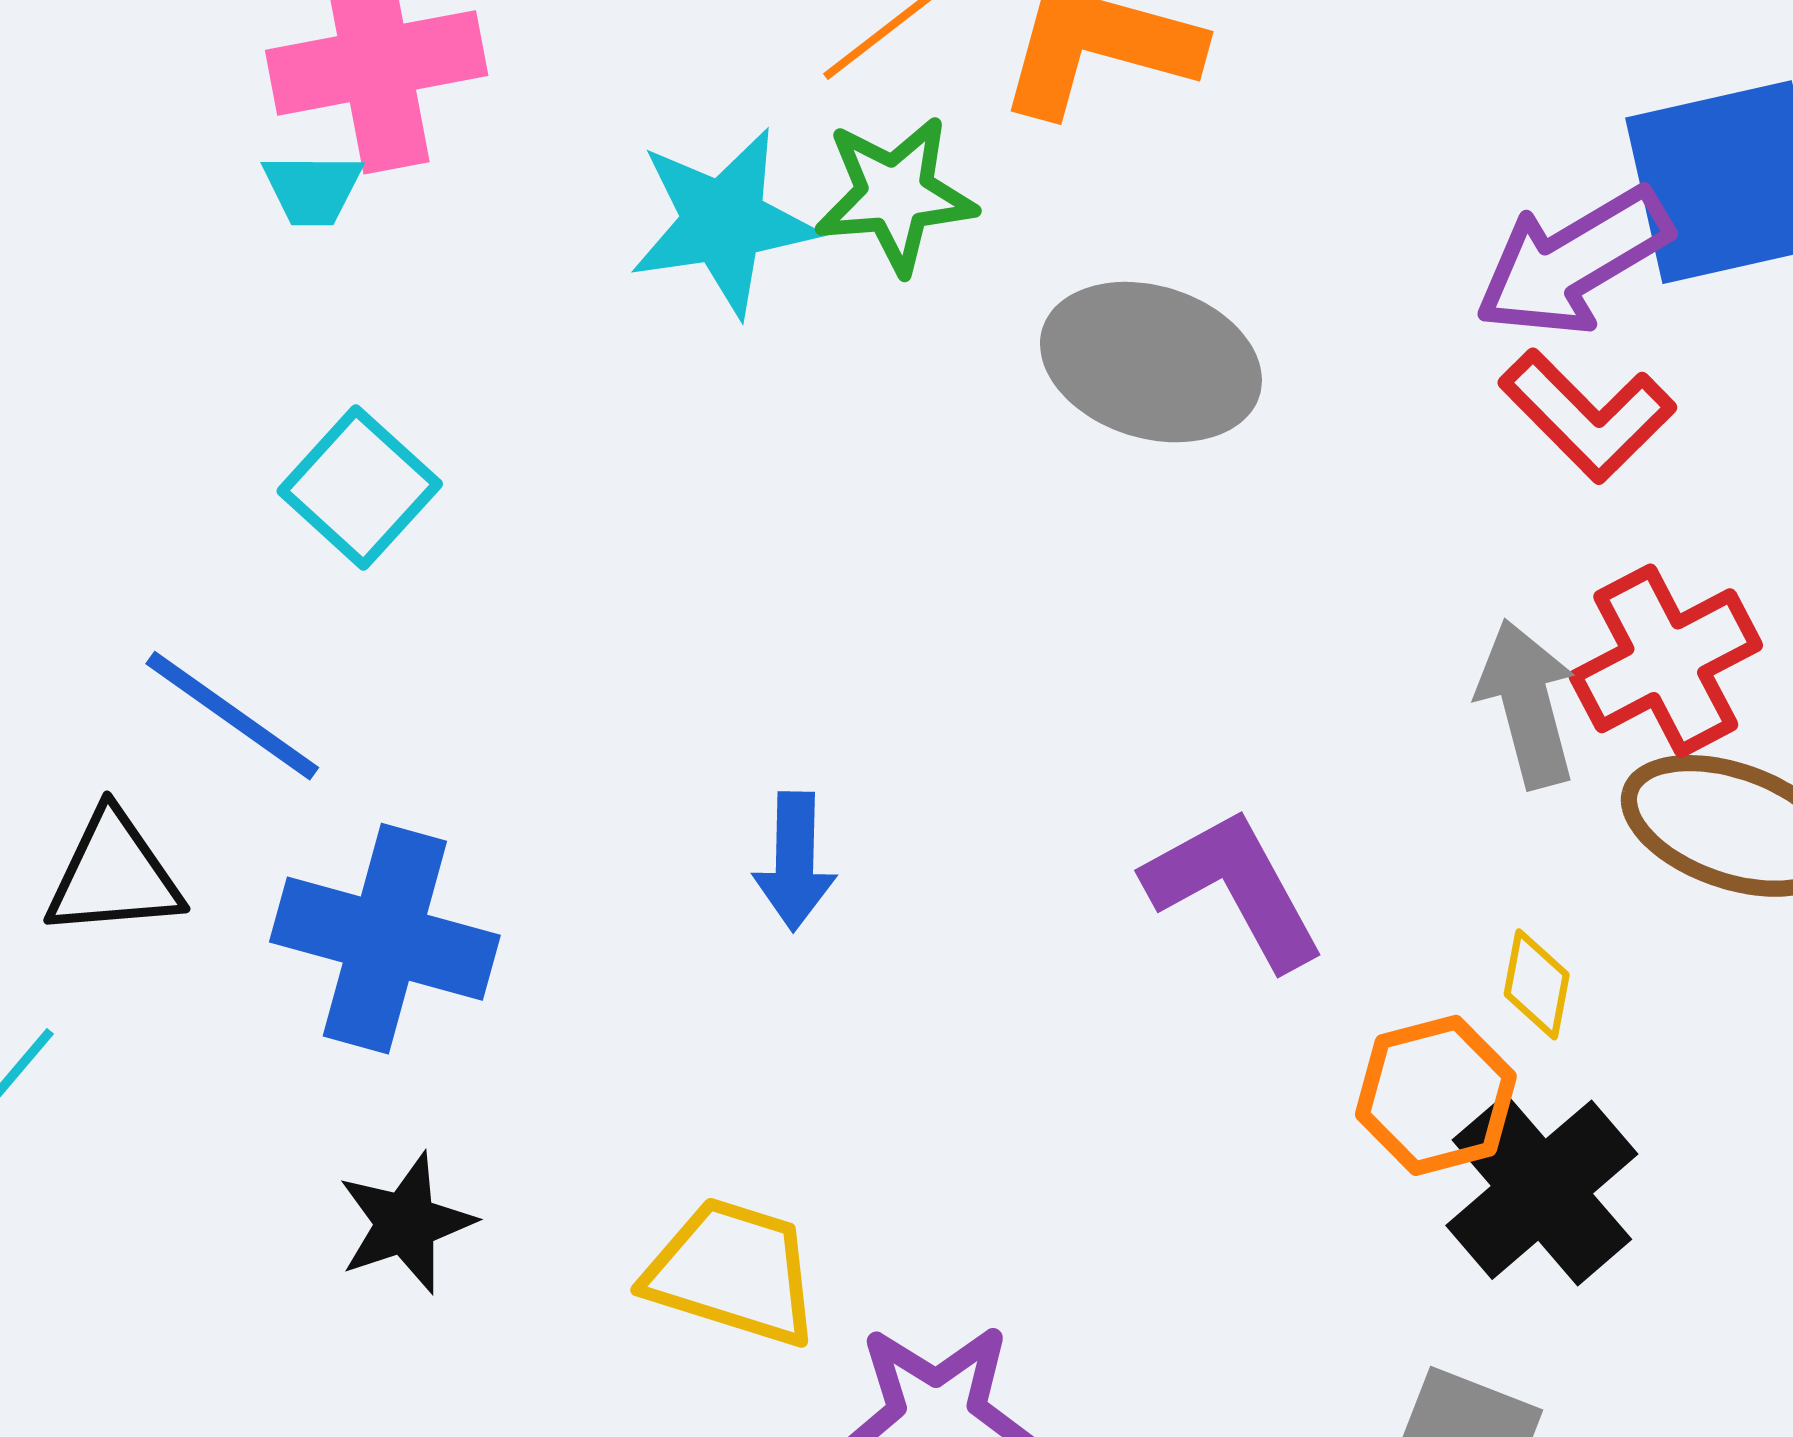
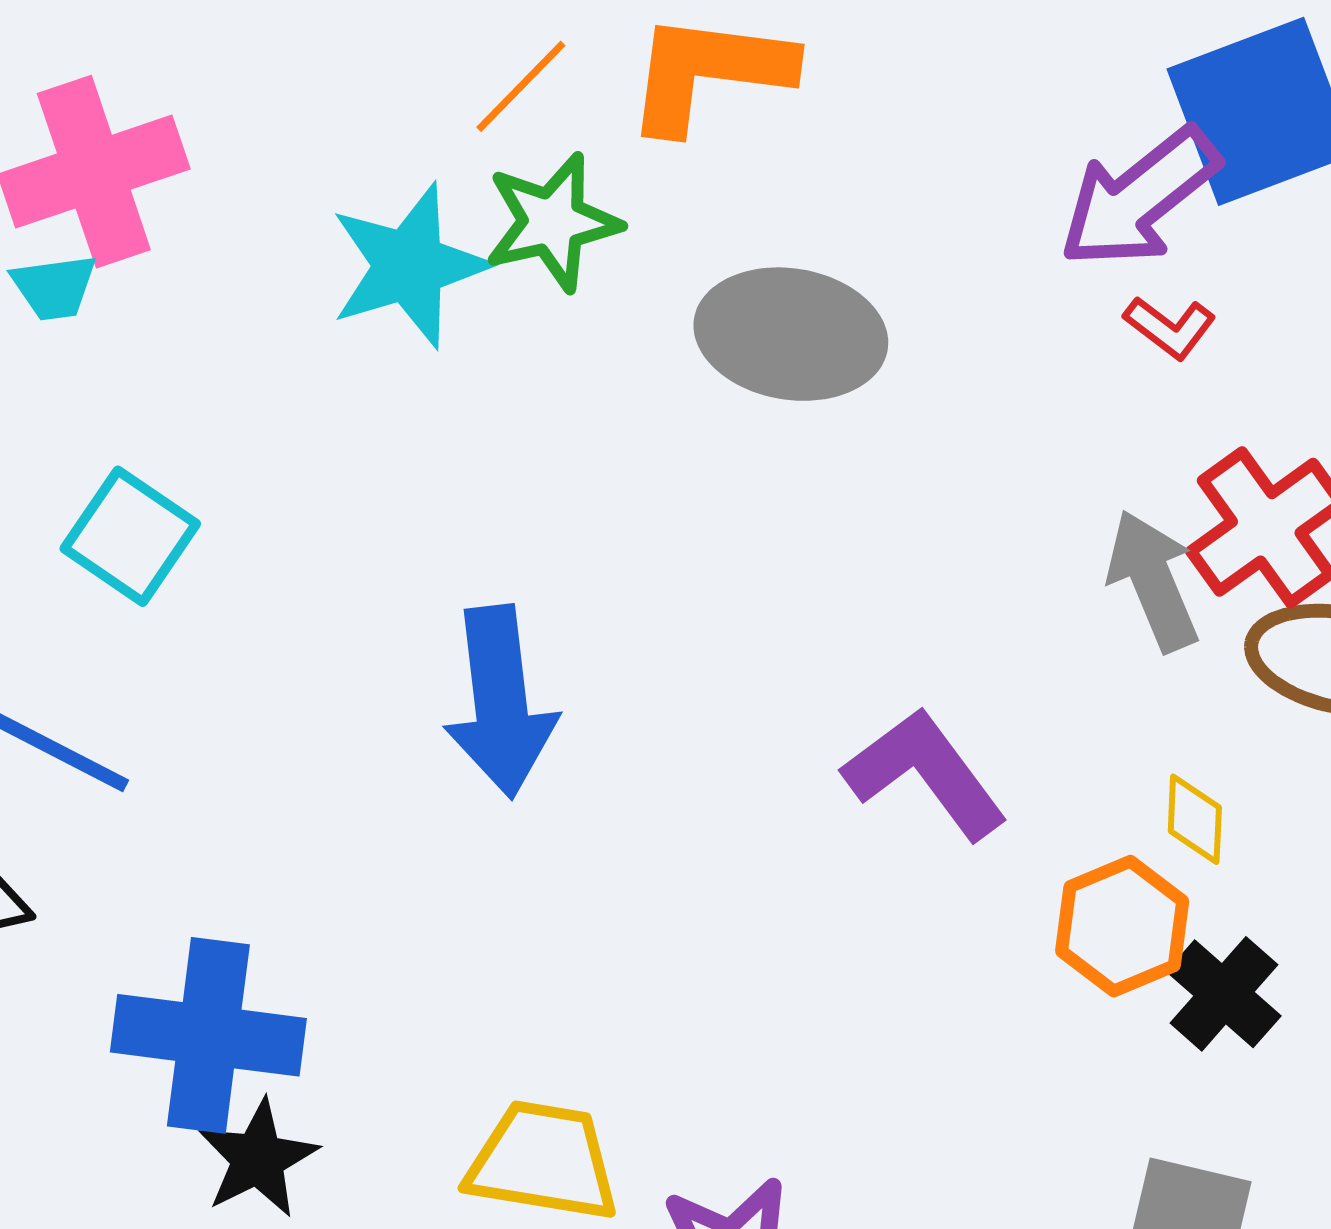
red L-shape: (1587, 416) -> (1170, 327), size x0.6
blue arrow: (795, 861) -> (500, 702), moved, size x1.6
blue cross: (385, 939) -> (208, 1035), moved
black cross: (1542, 1190) -> (1224, 994), size x0.7

